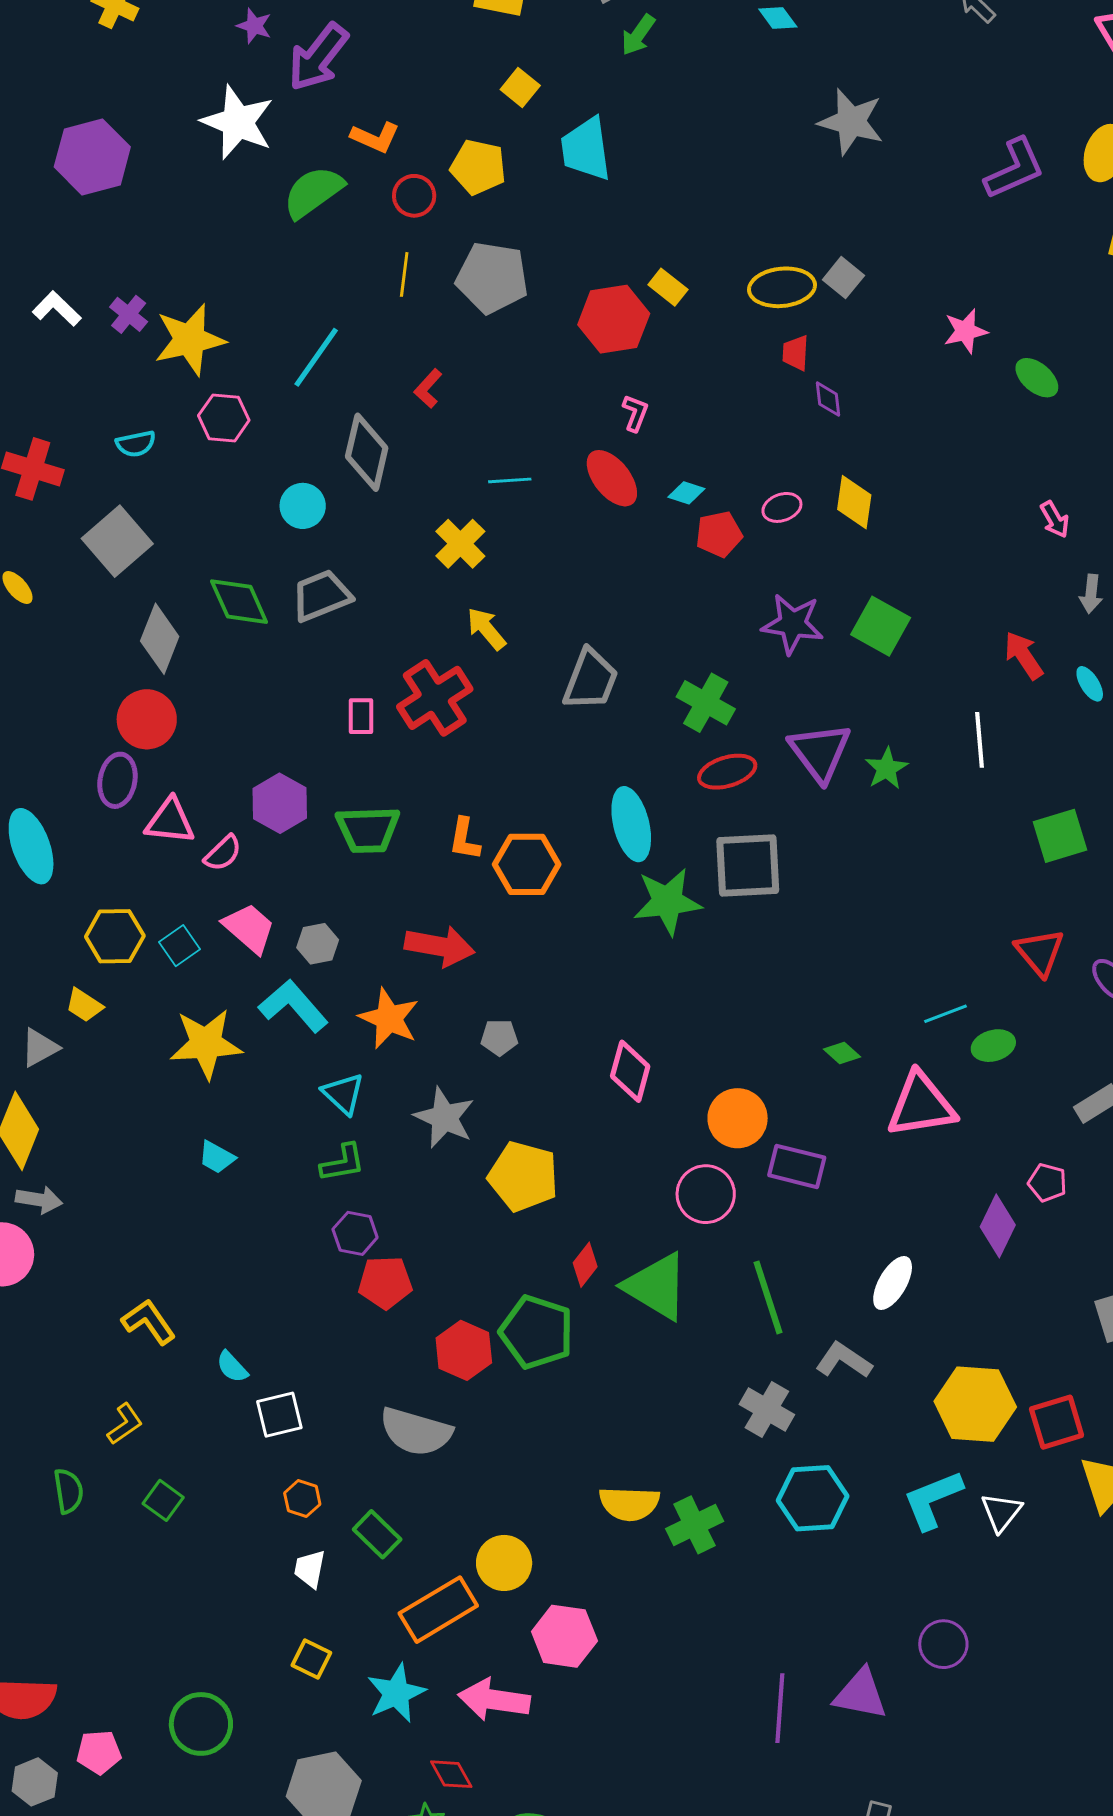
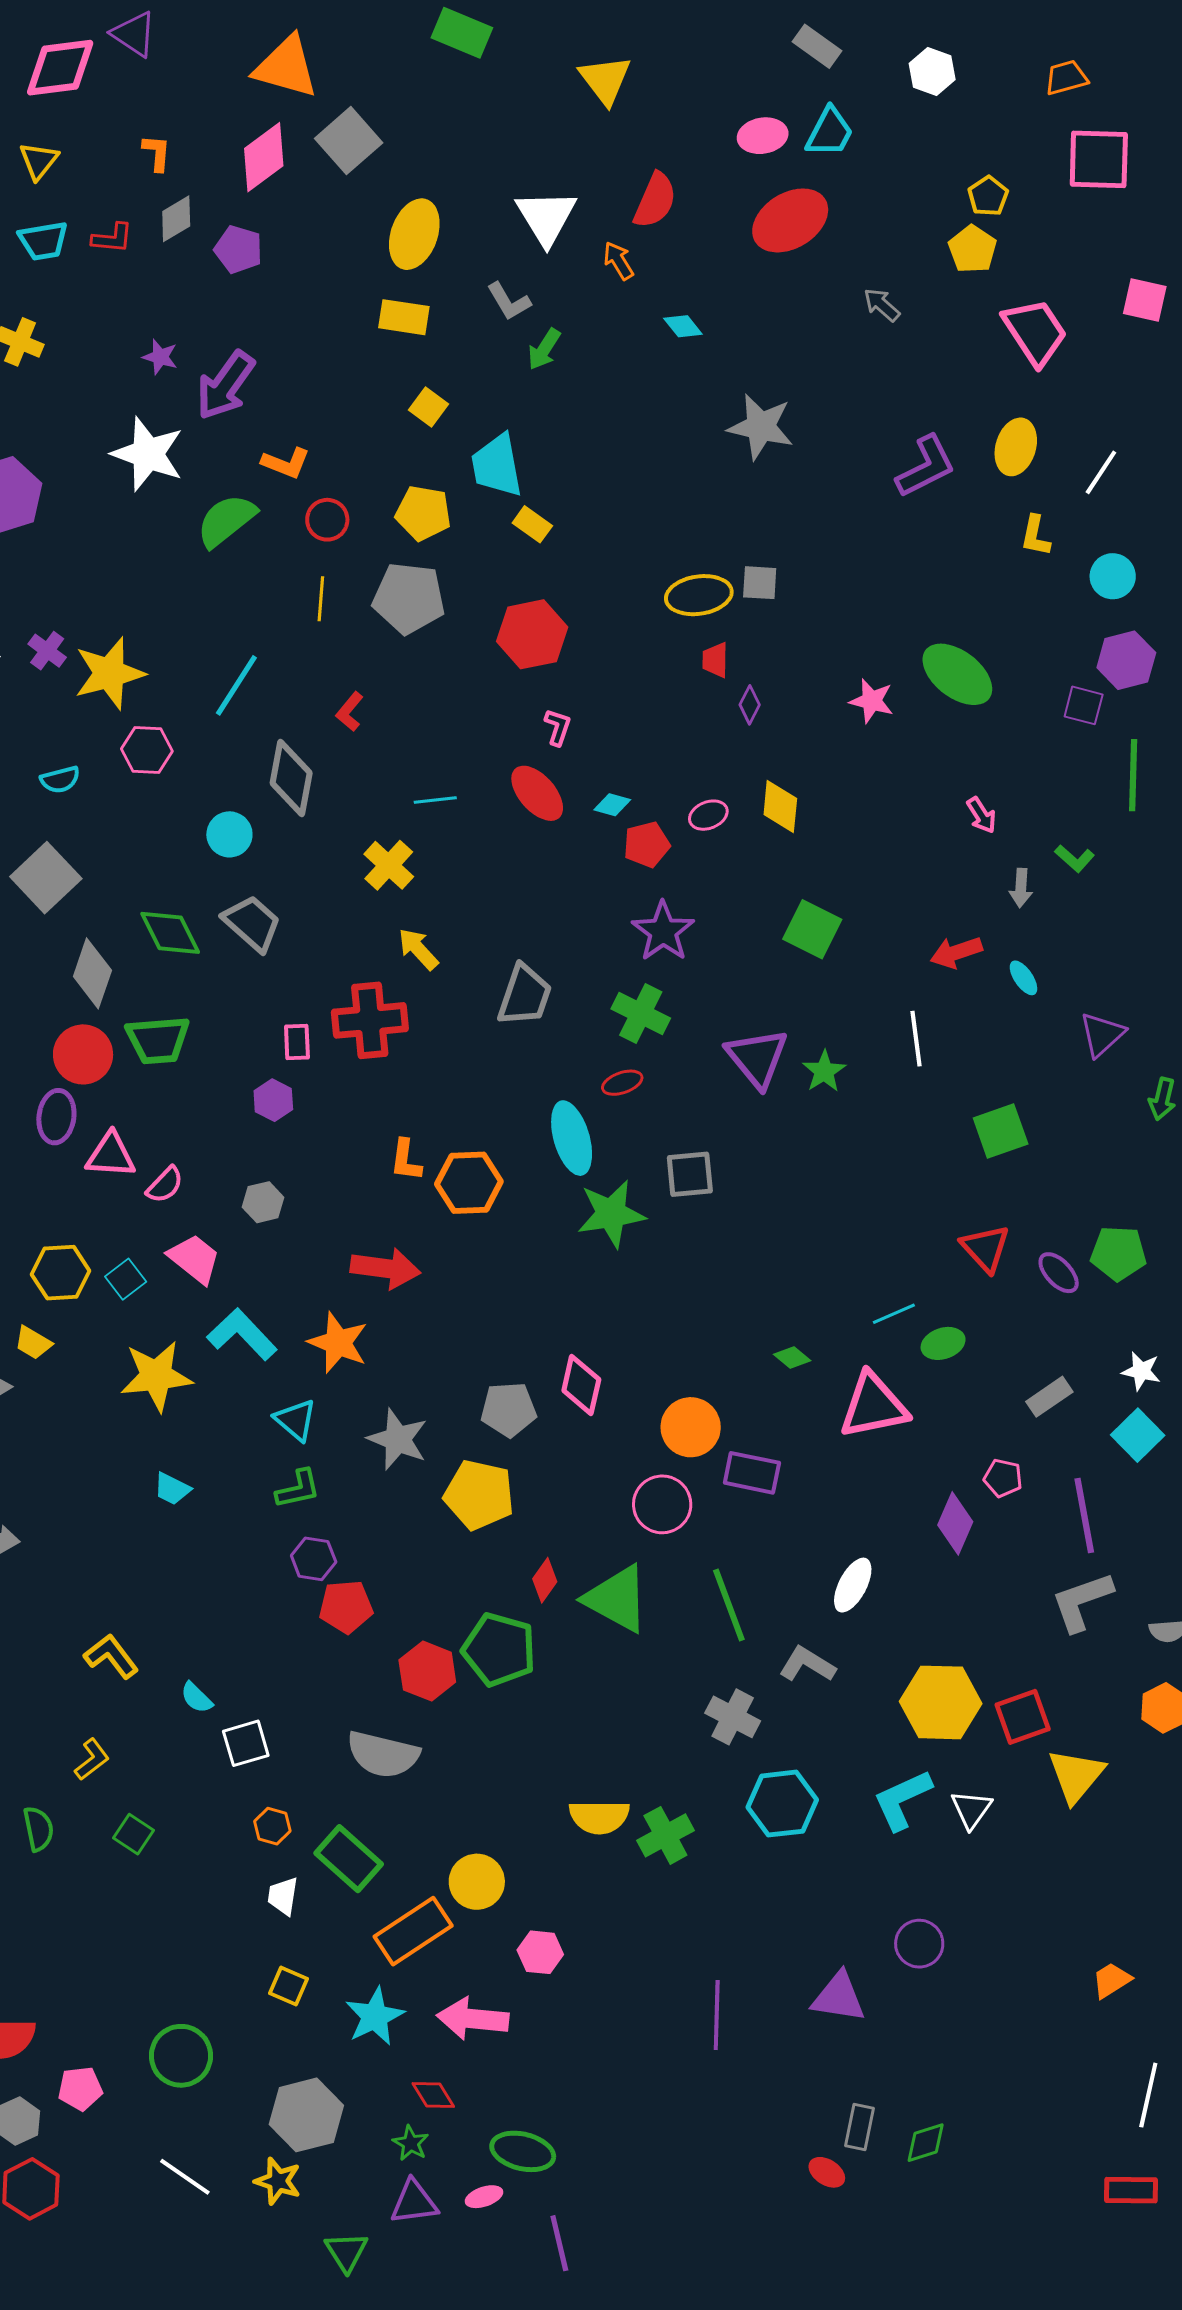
yellow pentagon: (478, 167) -> (423, 513), moved
gray square: (843, 278) -> (760, 583), turned -33
yellow rectangle: (668, 287) -> (532, 524), moved
pink star: (966, 331) -> (872, 701), moved, turned 30
green ellipse: (1037, 378) -> (957, 674), size x1.6
purple diamond: (828, 399) -> (750, 705), turned 36
gray trapezoid: (321, 596) -> (252, 923), turned 66
purple star: (793, 624) -> (663, 931), moved, turned 30
red arrow: (1024, 655) -> (956, 952), turned -72
red cross: (435, 698) -> (370, 1020), turned 30
red ellipse: (727, 772) -> (622, 1083), moved, size x0.7
purple hexagon: (280, 803) -> (273, 1100), moved, size x0.7
green trapezoid: (368, 829) -> (158, 1040), moved
gray square: (748, 865) -> (690, 1174), size x0.7
gray hexagon: (318, 944) -> (263, 1202), moved
gray pentagon: (499, 1037) -> (508, 1409), moved, size x1.5
green rectangle: (377, 1534) -> (349, 1859), size x1.4
pink hexagon: (564, 1636) -> (540, 1952), size x0.7
purple line: (780, 1708) -> (717, 2015), moved

